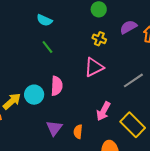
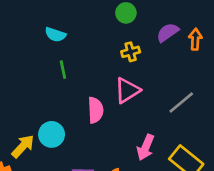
yellow cross: (99, 39) -> (131, 52), turned -32
green line: (47, 47) -> (63, 70), turned 32
pink semicircle: (57, 86) -> (96, 110), moved

